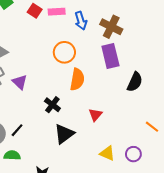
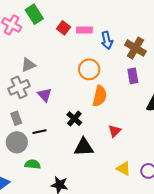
purple rectangle: (110, 56) -> (133, 76), size x0.7
black line: (17, 130) -> (39, 132), moved, turned 32
black triangle: (64, 134) -> (84, 147), turned 30

